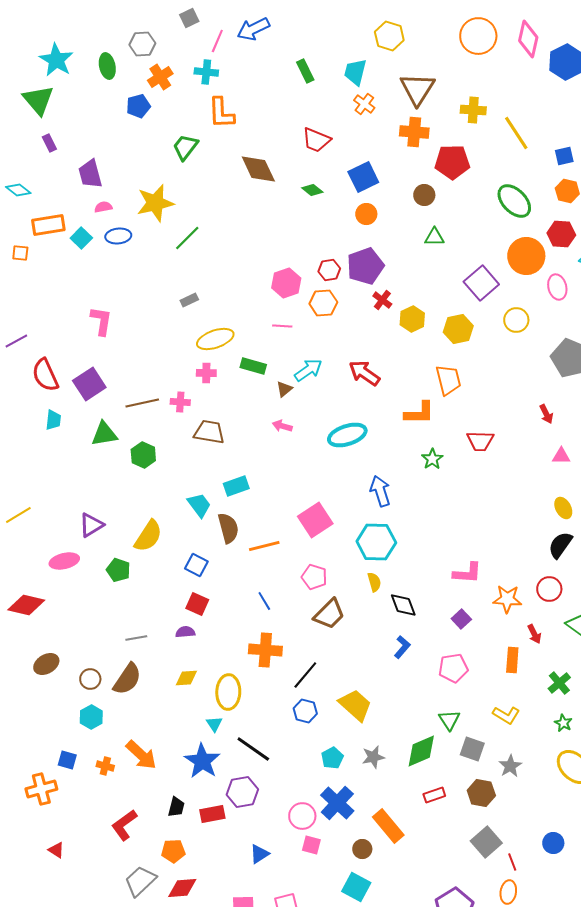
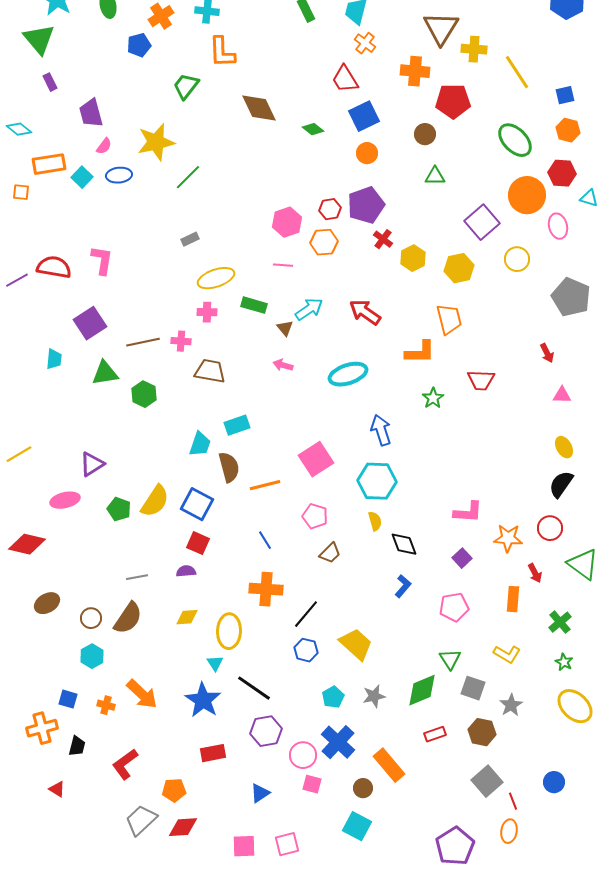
brown triangle: (417, 89) -> (441, 28), moved
red trapezoid: (316, 140) -> (345, 79), moved, turned 36
pink semicircle: (103, 207) -> (104, 146), turned 138
red semicircle: (45, 375) -> (54, 267), moved, turned 124
brown triangle: (284, 389) -> (285, 328), turned -30
cyan trapezoid: (199, 505) -> (200, 444), turned 56
yellow semicircle: (148, 536) -> (155, 501), moved
blue square: (196, 565) -> (197, 504), size x1.4
brown trapezoid: (329, 614) -> (330, 553), size x0.7
purple hexagon: (242, 792) -> (266, 731), moved
black trapezoid: (176, 807) -> (77, 746), moved

